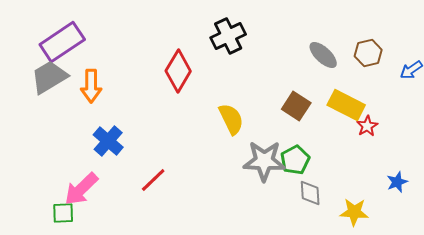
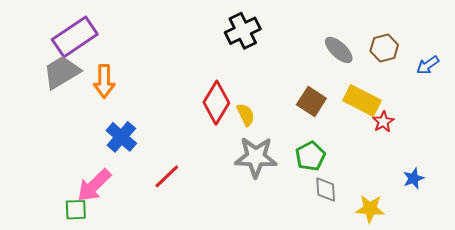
red diamond: (178, 71) -> (216, 103), moved
yellow semicircle: (231, 119) -> (246, 115), size x0.7
gray star: (264, 161) -> (256, 157), moved

